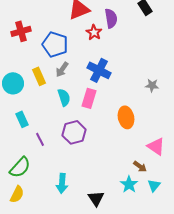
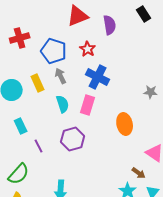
red star: (94, 32) -> (88, 49), moved
gray arrow: (62, 69) -> (61, 76), turned 119

